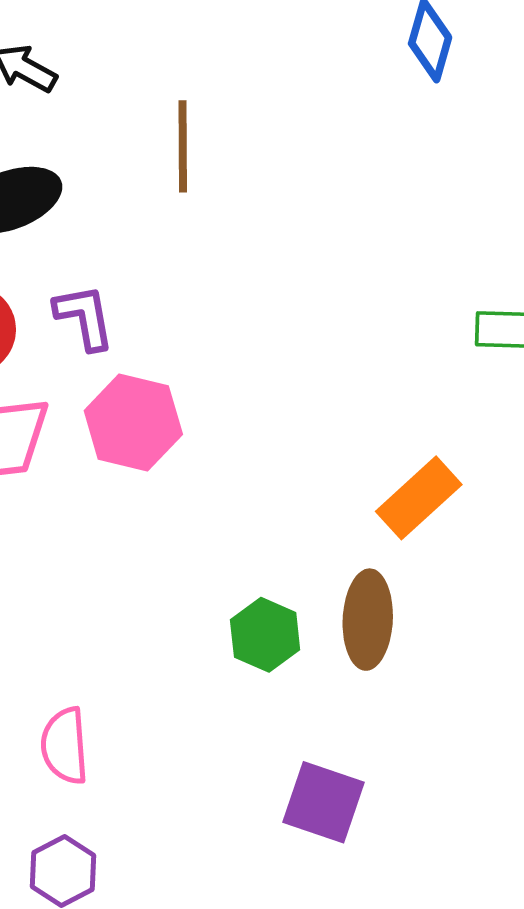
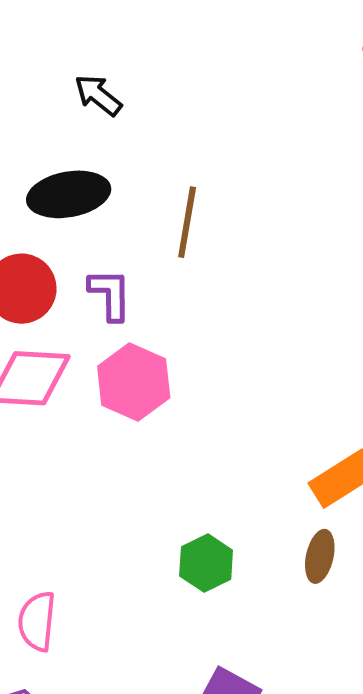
brown line: (183, 146) -> (187, 222), moved
brown ellipse: (368, 620) -> (320, 556), moved, size x0.7

